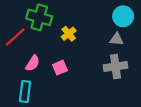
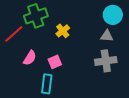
green cross: (39, 17) -> (36, 16), turned -35
cyan rectangle: (25, 92) -> (47, 84), moved

